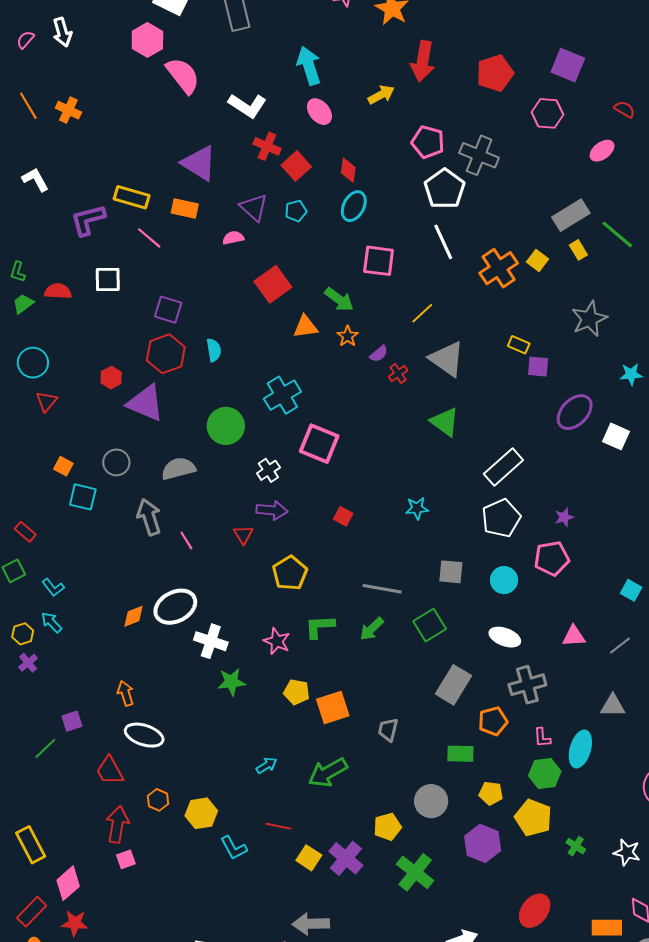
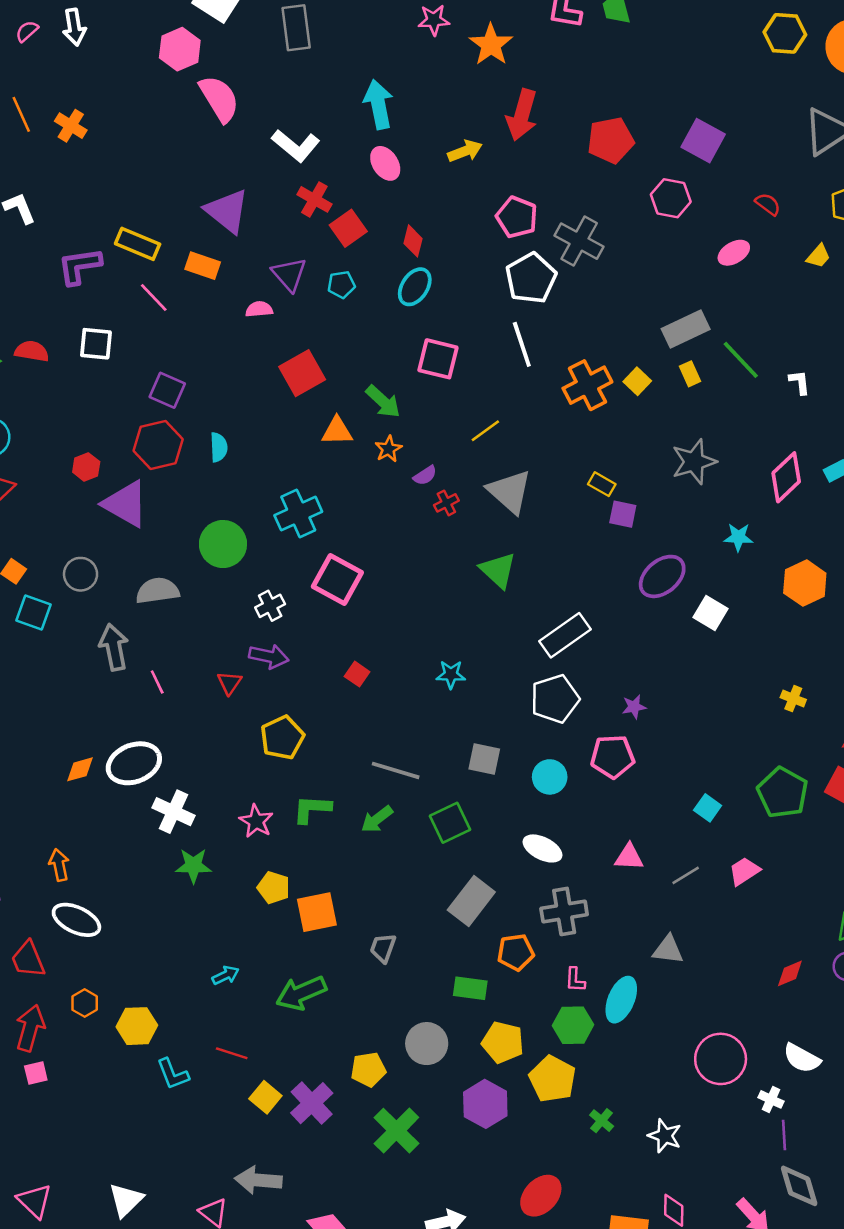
yellow pentagon: (491, 793) -> (503, 1042), size x1.4

